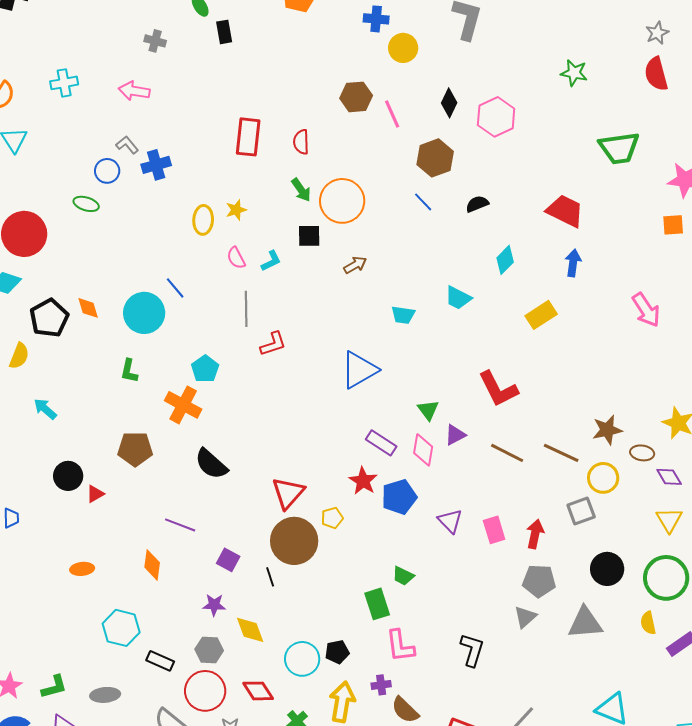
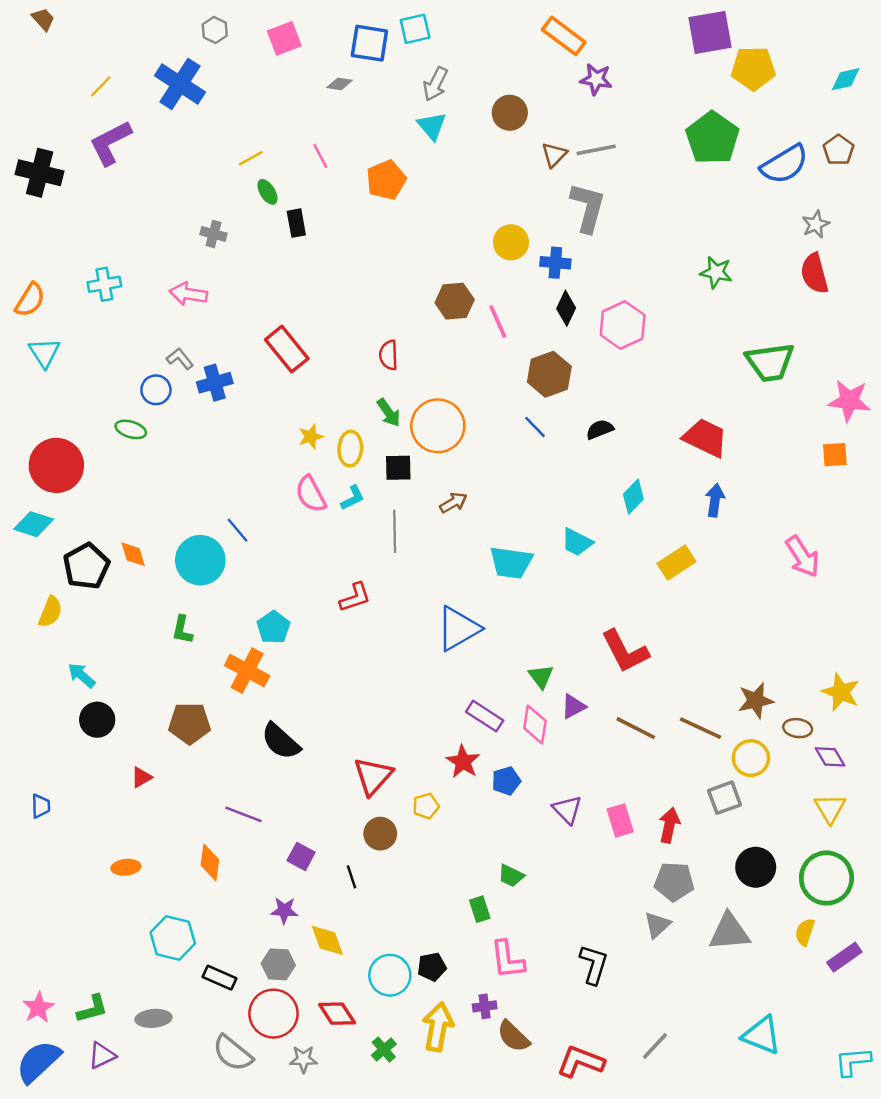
blue cross: (376, 19) -> (555, 263), moved
red rectangle: (248, 137) -> (287, 349), moved, turned -45
yellow ellipse: (203, 220) -> (350, 449), moved
pink semicircle: (236, 258) -> (311, 494), size x1.4
gray line: (246, 309) -> (395, 531), moved
cyan trapezoid: (403, 315) -> (511, 563), size x1.5
black circle: (68, 476) -> (97, 720), moved
blue pentagon: (399, 497) -> (506, 781), size x0.7
brown circle: (294, 541) -> (380, 834), size x0.6
green rectangle: (377, 604) -> (480, 909), size x0.7
yellow semicircle: (648, 623) -> (805, 932), turned 30

